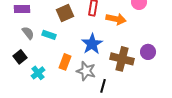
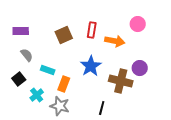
cyan rectangle: (49, 35) -> (48, 70), moved
purple circle: (148, 52) -> (140, 68), moved
gray star: (86, 71) -> (60, 106), moved

